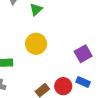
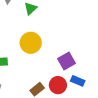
purple square: (83, 54) -> (66, 61), moved

